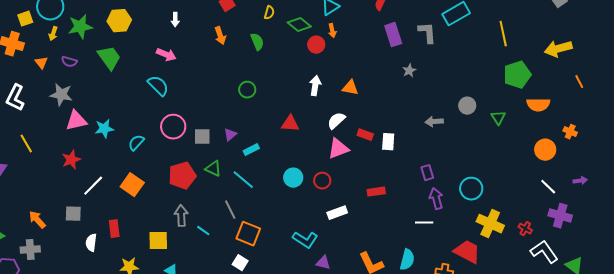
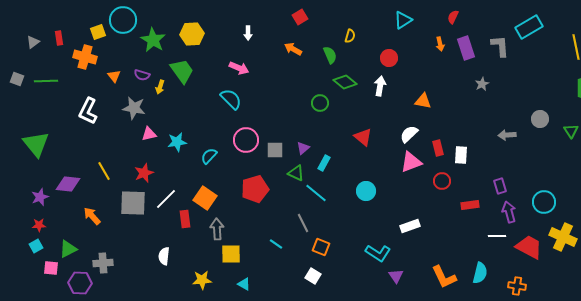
yellow semicircle: (269, 13) -> (350, 36), moved
green diamond: (299, 25) -> (345, 82), moved
green star: (80, 27) -> (153, 40), turned -30
orange arrow: (332, 31) -> (440, 44), moved
yellow arrow: (53, 34) -> (160, 87), moved
orange arrow: (220, 36) -> (293, 49), turned 138
white arrow: (315, 86) -> (380, 86), moved
pink triangle: (76, 121) -> (149, 134), size x0.7
red triangle: (290, 124) -> (363, 137), turned 36
red rectangle: (365, 135) -> (438, 148), turned 56
yellow line: (26, 144) -> (104, 171), moved
cyan rectangle: (251, 150) -> (324, 163), turned -35
green triangle: (213, 169) -> (296, 173), moved
red circle: (322, 181) -> (442, 181), moved
red rectangle: (376, 192) -> (470, 205), moved
gray square: (73, 214) -> (133, 203), moved, size x1.6
gray arrow: (181, 216) -> (217, 229), moved
orange arrow: (37, 220) -> (92, 216), moved
red rectangle: (114, 229) -> (185, 219), moved
orange square: (248, 234) -> (321, 247), size x0.7
red trapezoid: (467, 252) -> (529, 247), moved
purple triangle: (323, 263) -> (396, 276), turned 42

